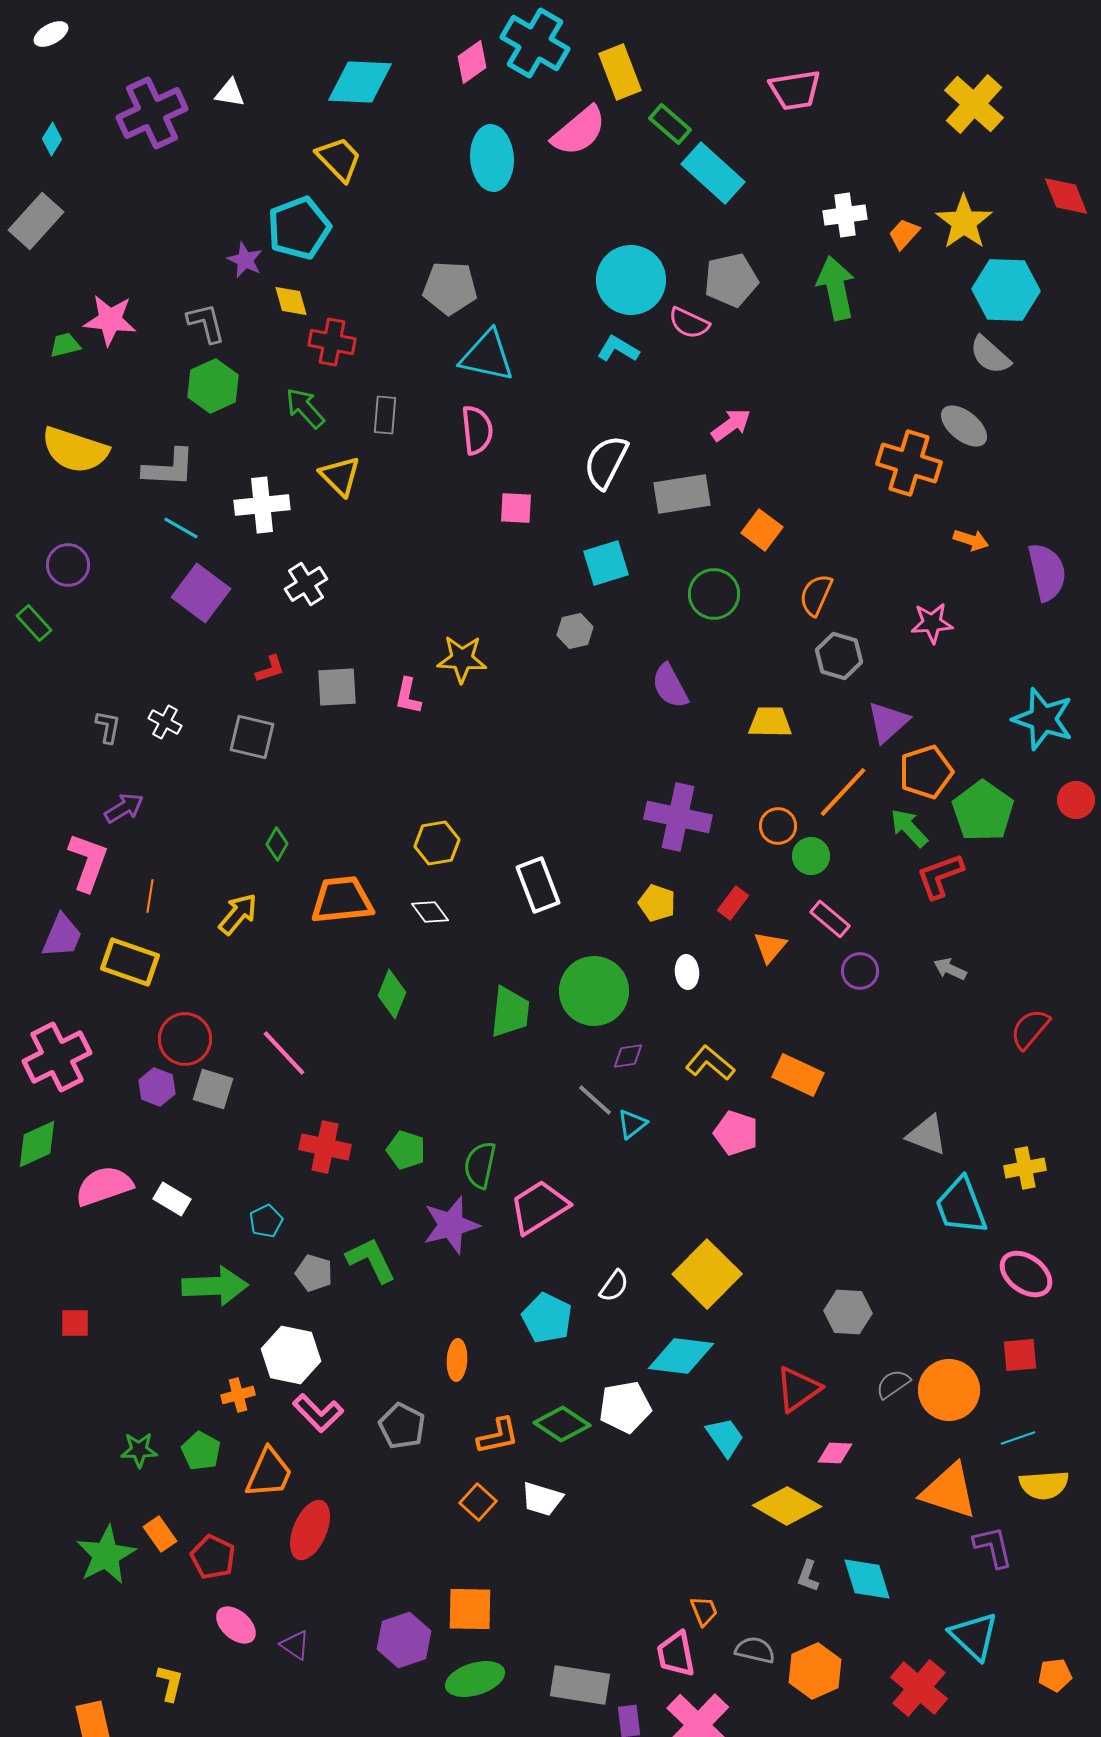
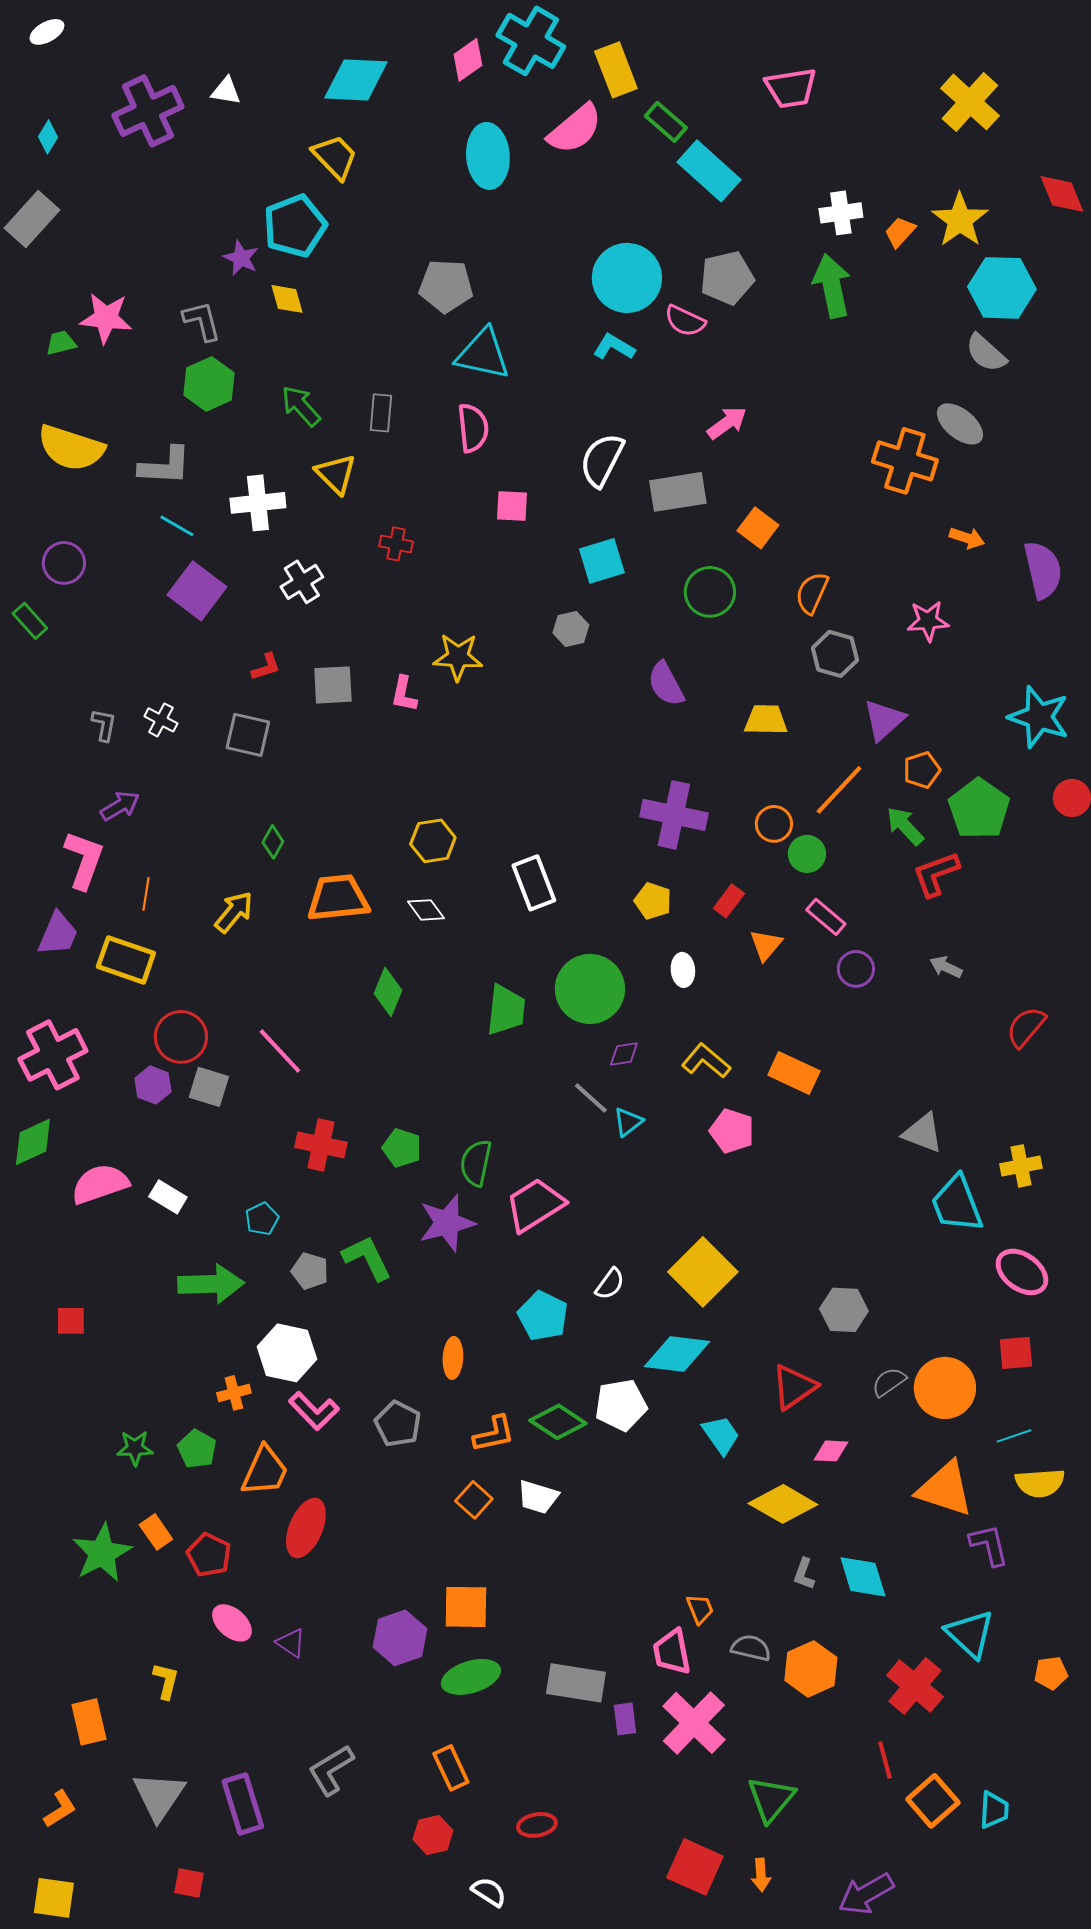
red cross: (332, 342) -> (396, 544), moved, size x0.7
orange pentagon: (926, 772) -> (922, 770), size x0.7

